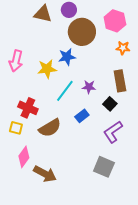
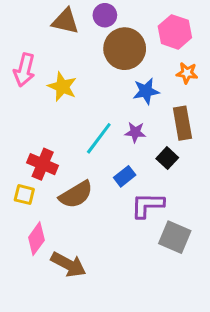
blue star: (67, 57) -> (146, 91), moved
pink arrow: (16, 61) -> (24, 70), moved
yellow star: (47, 69) -> (62, 87), moved, turned 30
purple L-shape: (113, 132) -> (147, 205), moved, turned 35
gray square: (104, 167) -> (175, 237), moved

